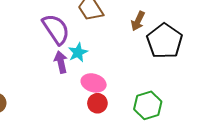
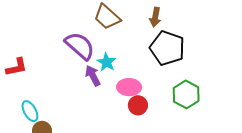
black pentagon: (165, 41) -> (167, 48), moved

